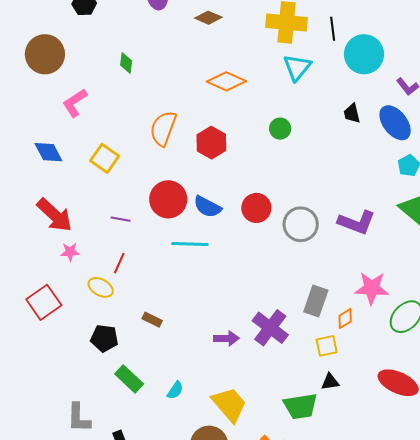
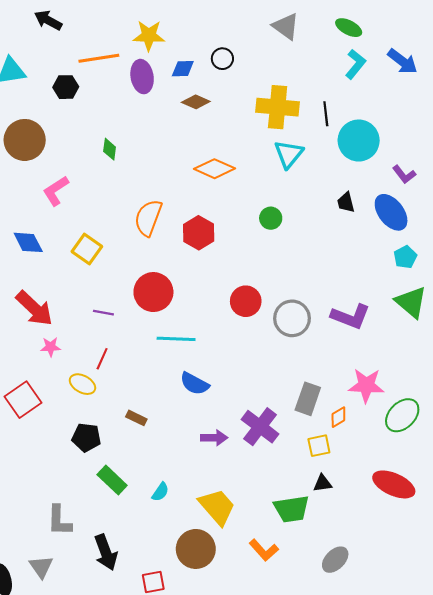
blue semicircle: (207, 207) -> (195, 384), moved

